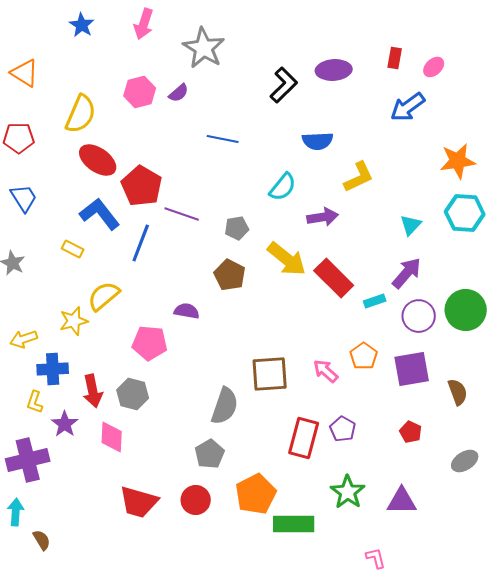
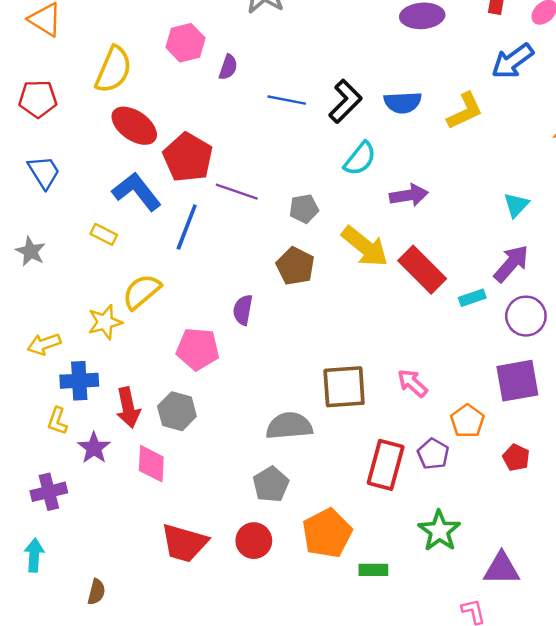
black L-shape: (284, 85) -> (345, 101), moved
purple semicircle: (179, 93) -> (228, 67), moved, turned -30
yellow L-shape: (359, 177) -> (465, 111), moved
purple semicircle: (187, 311) -> (243, 310), turned -90
orange pentagon: (364, 356) -> (467, 421), moved
gray semicircle: (225, 406) -> (289, 426), turned -114
purple cross: (28, 460) -> (49, 492), size x0.7
purple triangle: (402, 501) -> (502, 569), moved
green rectangle: (294, 524) -> (373, 570), size x0.6
brown semicircle: (42, 540) -> (96, 592), moved, turned 45

